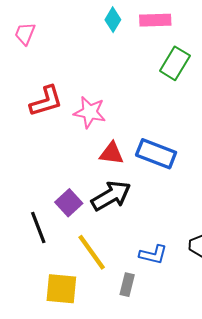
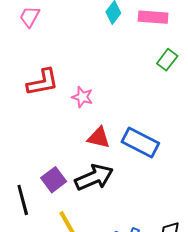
green rectangle: (175, 63) -> (167, 60), size x0.7
pink star: (90, 112) -> (82, 97), size x0.7

